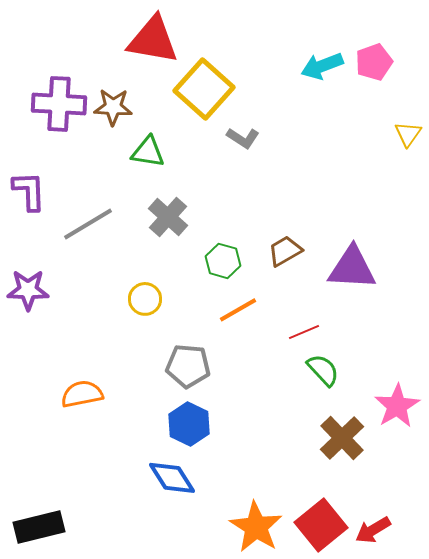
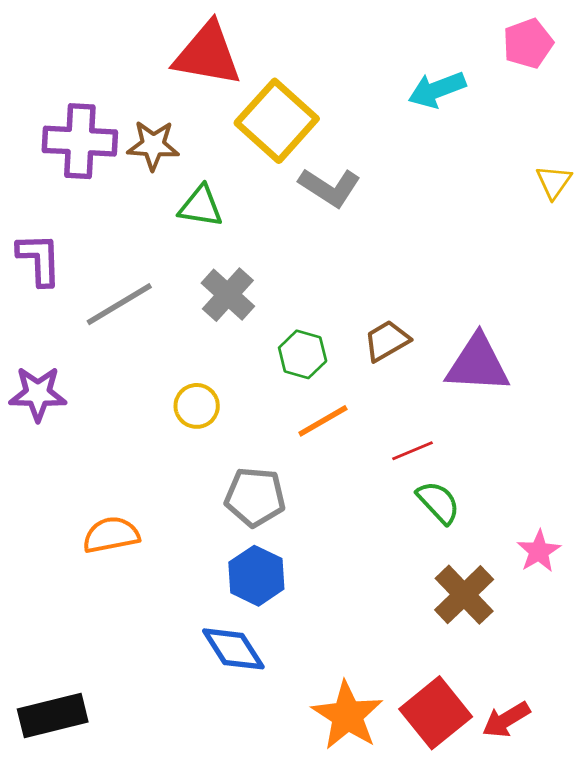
pink pentagon: (374, 62) -> (528, 43), moved
gray L-shape: (243, 138) -> (330, 187), size x1.4
pink star: (397, 406) -> (539, 551), size x0.7

